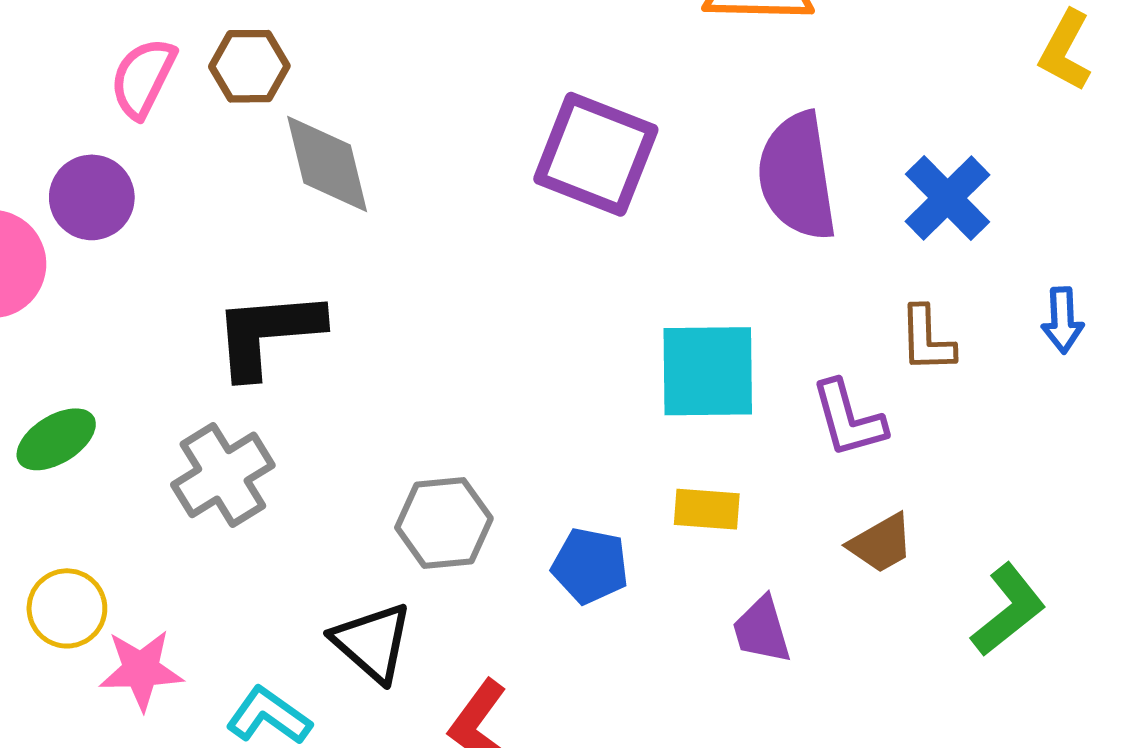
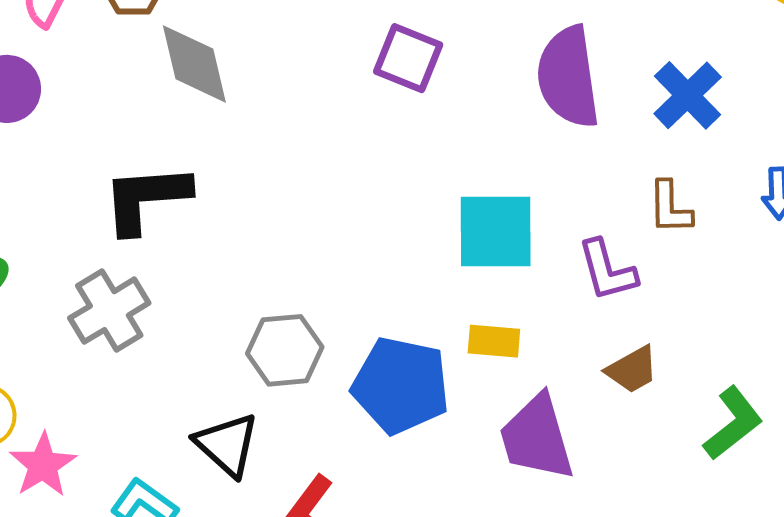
purple square: (596, 154) -> (408, 58), size x0.7
blue pentagon: (590, 566) -> (401, 385), size x1.6
purple trapezoid: (762, 630) -> (537, 438), size x1.6
pink star: (141, 670) -> (43, 465), turned -30

